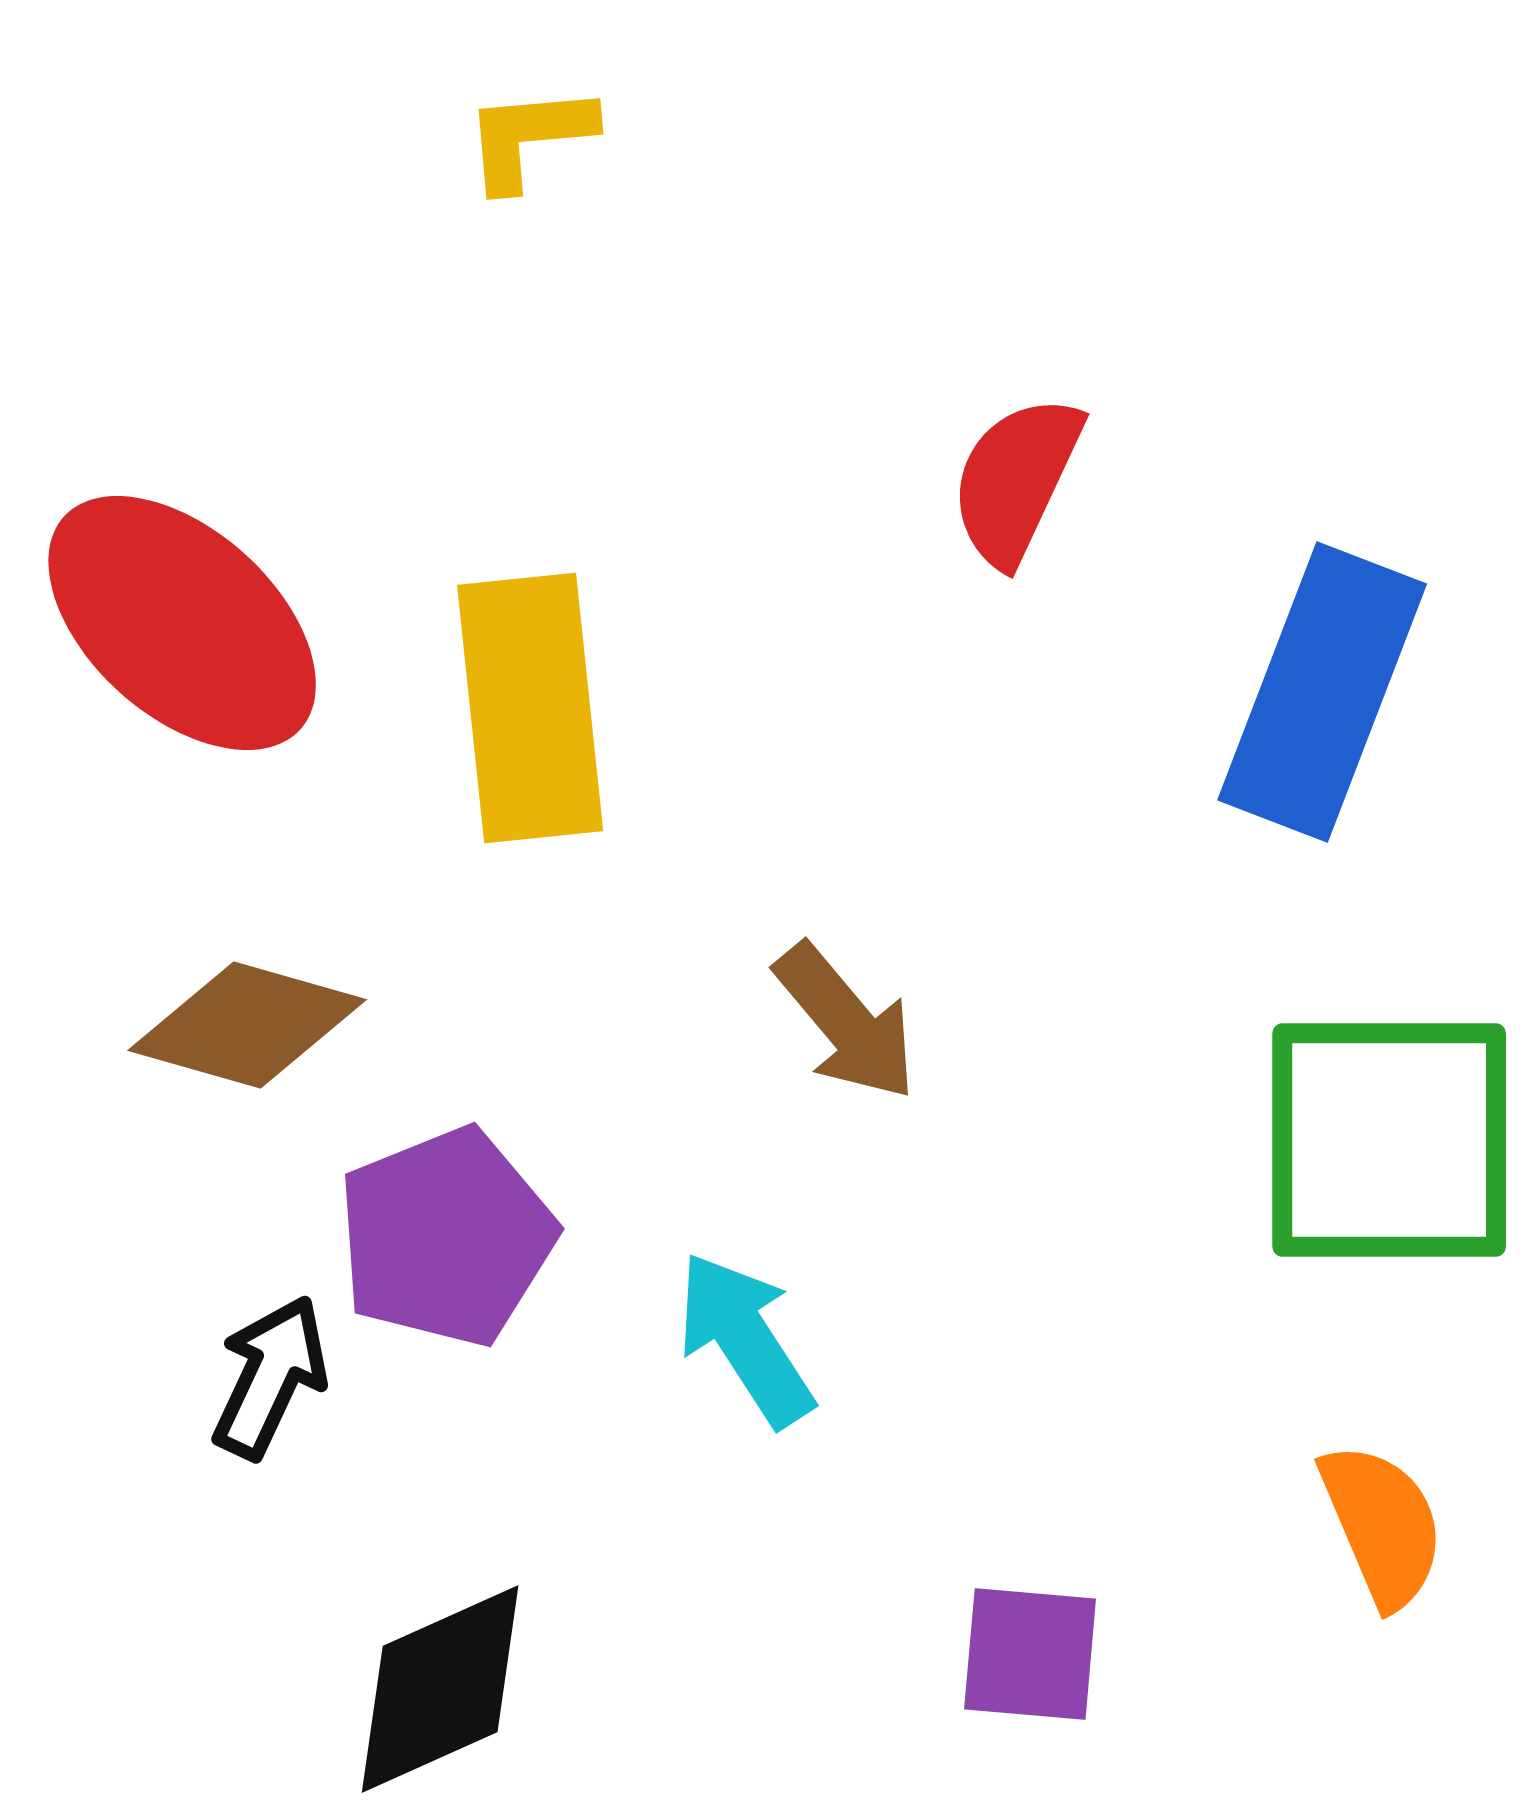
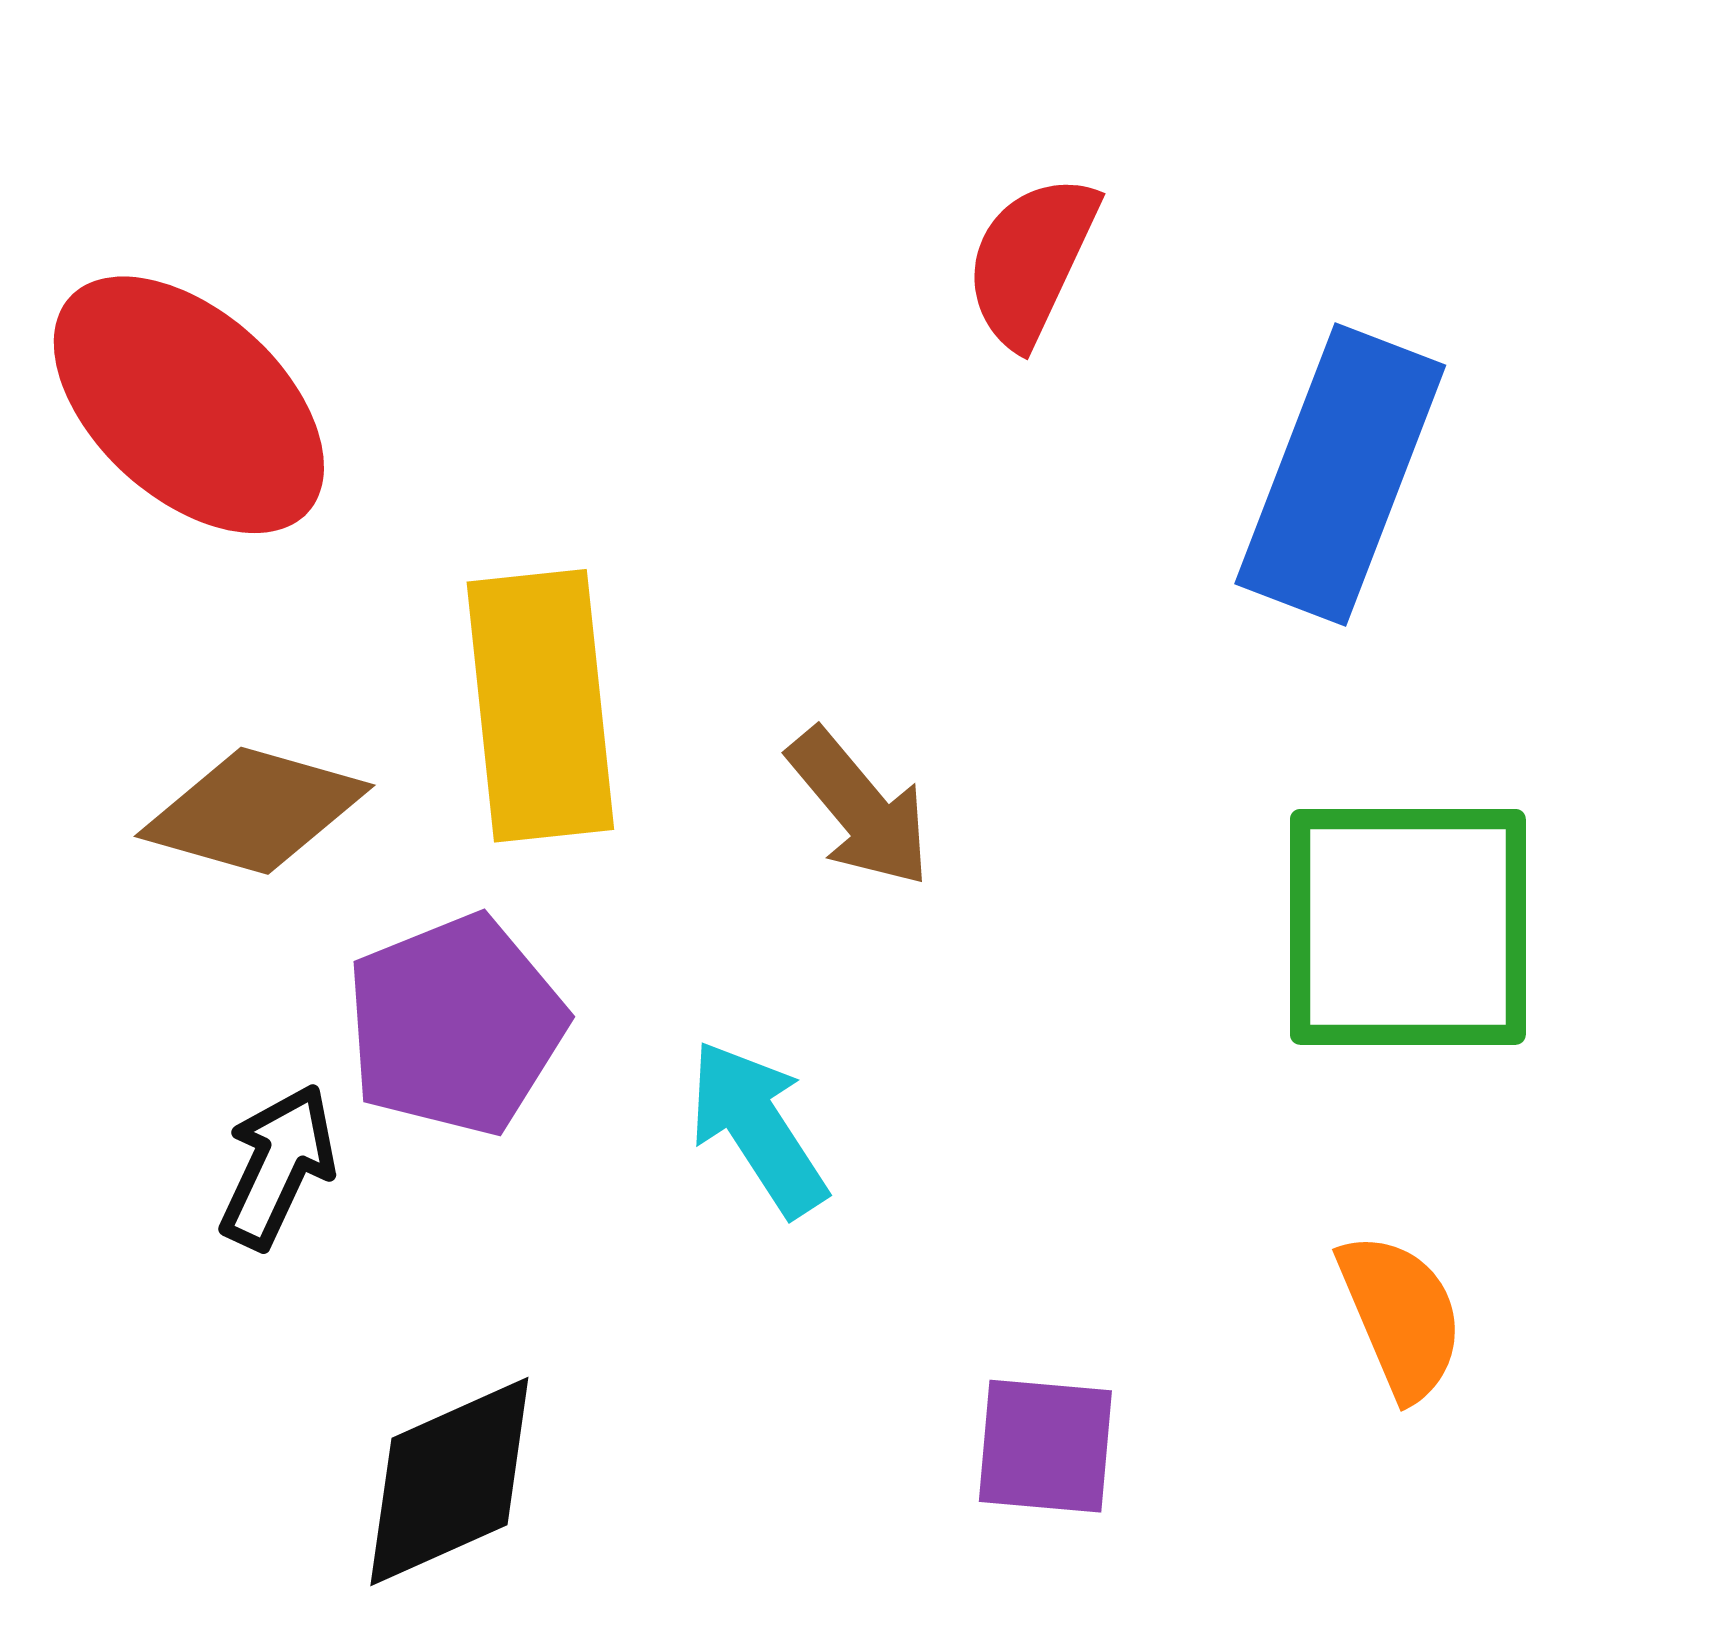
yellow rectangle: (530, 708) -> (540, 706), moved

